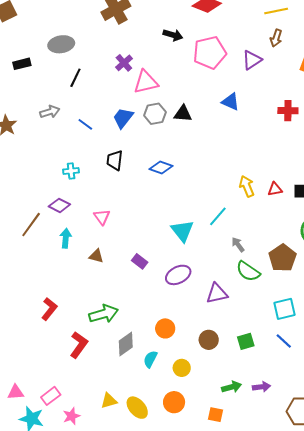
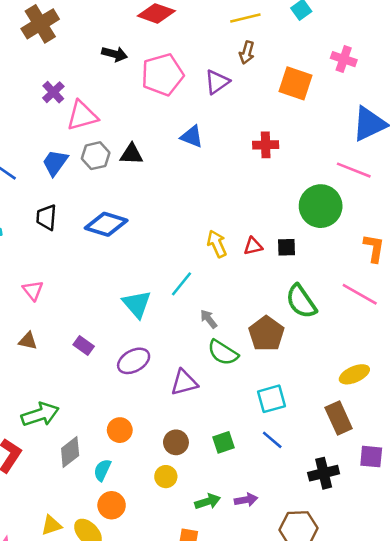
blue diamond: (161, 168) -> (106, 224), size x1.4
yellow circle: (182, 368) -> (166, 477), moved
orange circle: (174, 402) -> (112, 505), moved

